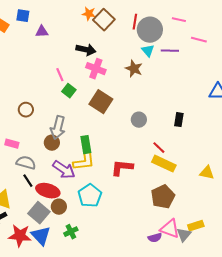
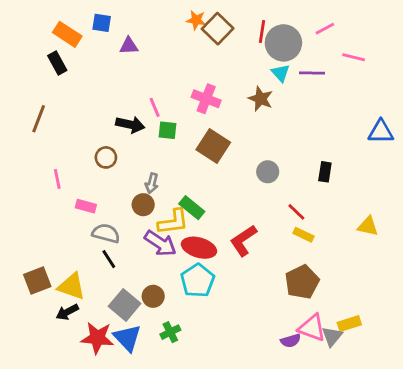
pink line: (179, 20) -> (325, 29), turned -40
black arrow: (86, 50) -> (130, 125), moved
green square: (69, 91) -> (167, 130), turned -32
gray arrow: (58, 128) -> (152, 183), size x0.6
green rectangle: (86, 145) -> (192, 208), turned -42
yellow L-shape: (84, 162) -> (173, 222), moved
yellow rectangle: (164, 164) -> (303, 235), size x0.6
red L-shape: (122, 168) -> (243, 240), turned -40
yellow triangle: (207, 173) -> (368, 226), moved
red ellipse: (48, 191) -> (199, 248), moved

